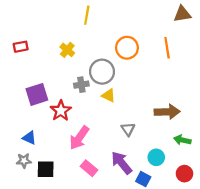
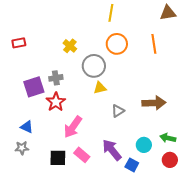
yellow line: (87, 15) -> (111, 13), moved
yellow cross: (67, 50) -> (70, 46), moved
gray cross: (81, 85) -> (56, 78), moved
yellow triangle: (109, 95) -> (100, 88), turned -40
gray triangle: (128, 129) -> (118, 111), moved, turned 32
green arrow: (182, 140) -> (168, 138), moved
black square: (46, 169) -> (58, 158), moved

